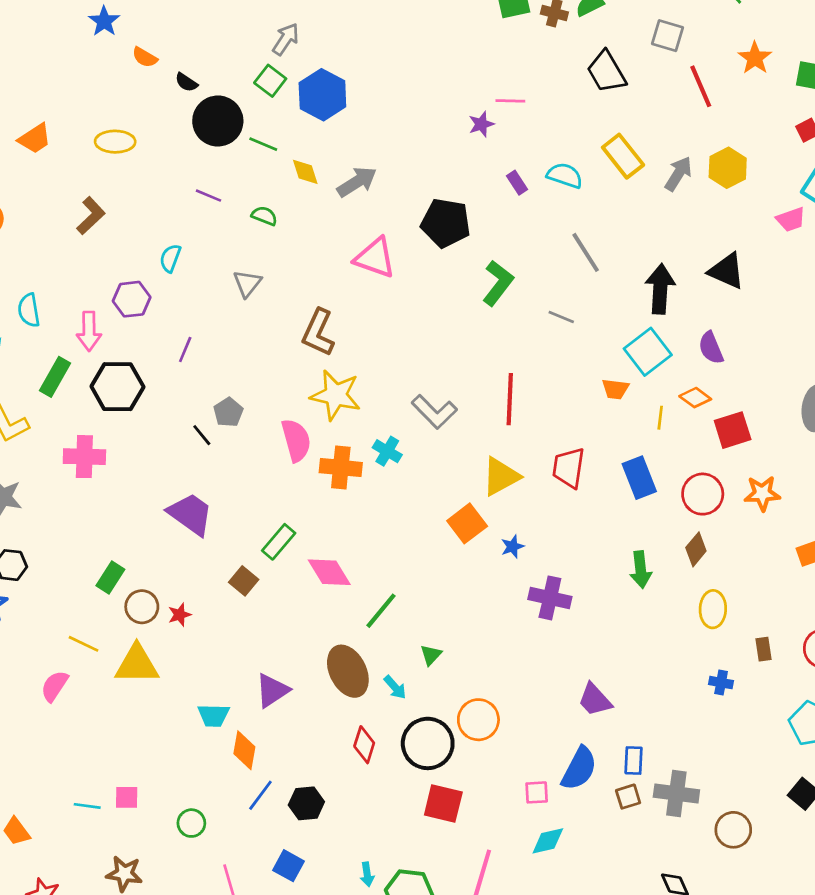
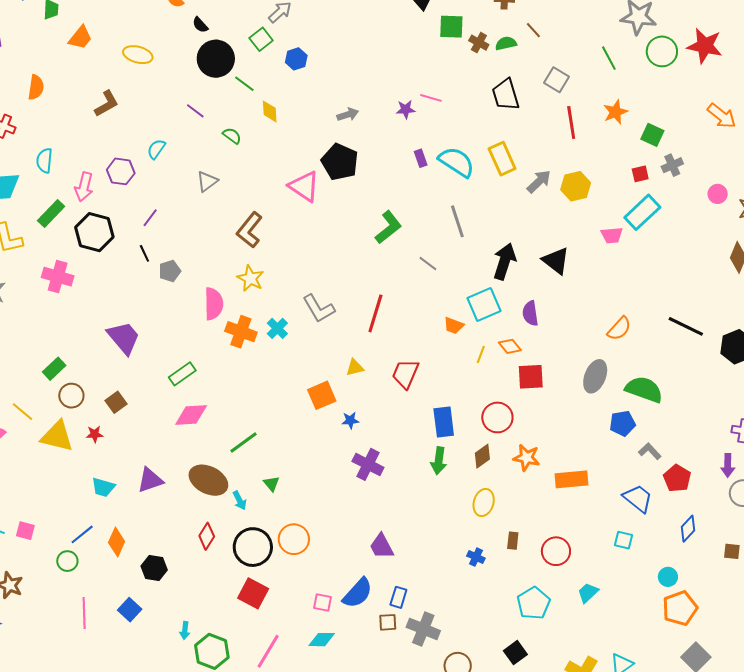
blue hexagon: (322, 95) -> (296, 59), size x0.6
orange trapezoid: (35, 139) -> (80, 38), turned -32
cyan semicircle: (565, 176) -> (456, 162), size x1.4
gray arrow: (357, 182) -> (348, 115), moved, size x0.7
black pentagon: (446, 223) -> (340, 162), moved
yellow star: (336, 395) -> (250, 278), size x0.7
black line: (202, 435) -> (144, 253), moved
yellow triangle: (501, 476) -> (355, 368), size x0.6
blue rectangle: (639, 478) -> (444, 422), moved
orange star: (762, 493) -> (526, 458), moved
pink diamond: (329, 572) -> (191, 415), moved, turned -76
brown square: (244, 581) -> (116, 402), moved
red star: (180, 615) -> (95, 434), moved
green triangle: (431, 655) -> (271, 484), turned -36
brown ellipse: (348, 671) -> (208, 480), turned -51
orange diamond: (244, 750) -> (117, 542), moved
blue line: (260, 795) -> (82, 534), moved

